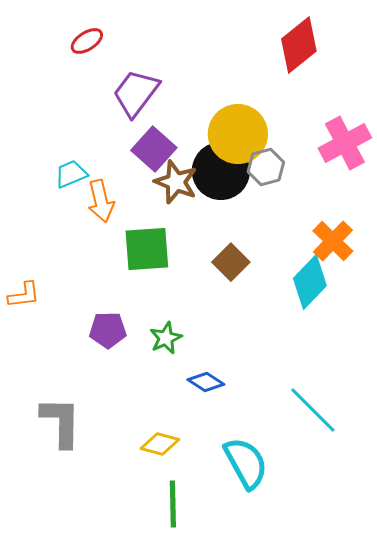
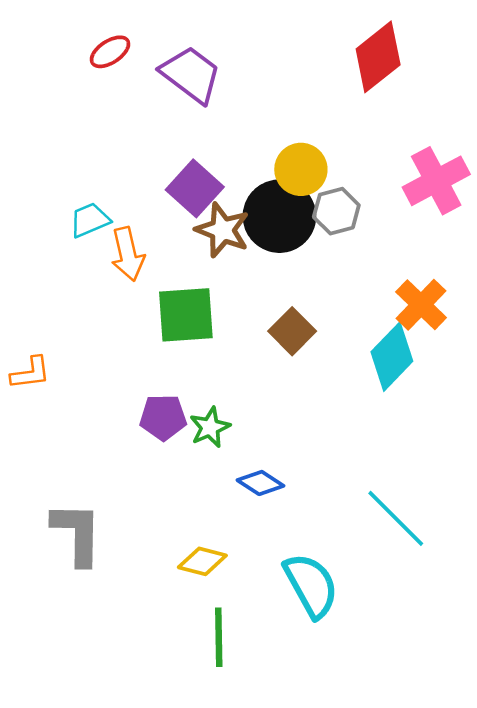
purple trapezoid: (136, 93) -> (191, 75), moved, turned 90
yellow circle: (238, 134) -> (301, 169), size x0.7
purple pentagon: (108, 330) -> (163, 417), moved

